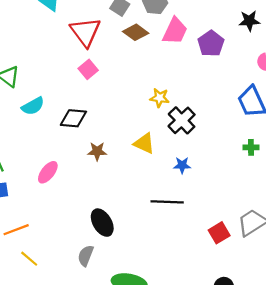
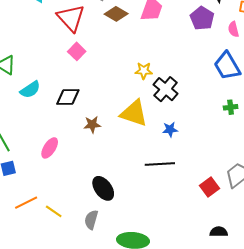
purple pentagon: (211, 44) -> (202, 18), moved
yellow triangle: (144, 143) -> (134, 113), size x1.4
yellow line: (29, 259) -> (54, 211), moved

